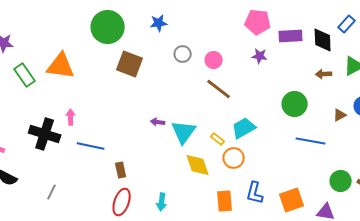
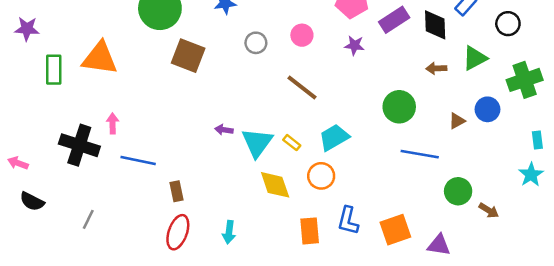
purple rectangle: (291, 36) -> (394, 20), turned -30
pink circle: (214, 60) -> (302, 35), moved
green rectangle: (25, 75) -> (54, 70), turned 35
yellow rectangle: (218, 139) -> (292, 143), moved
green circle: (341, 181) -> (458, 191), moved

